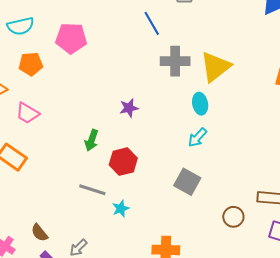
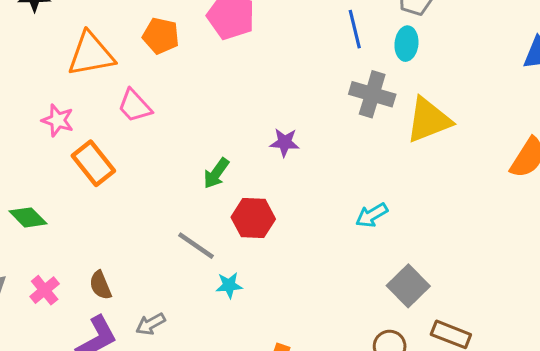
cyan ellipse: (200, 104) -> (406, 44), moved
gray square: (187, 182) -> (408, 286), moved

